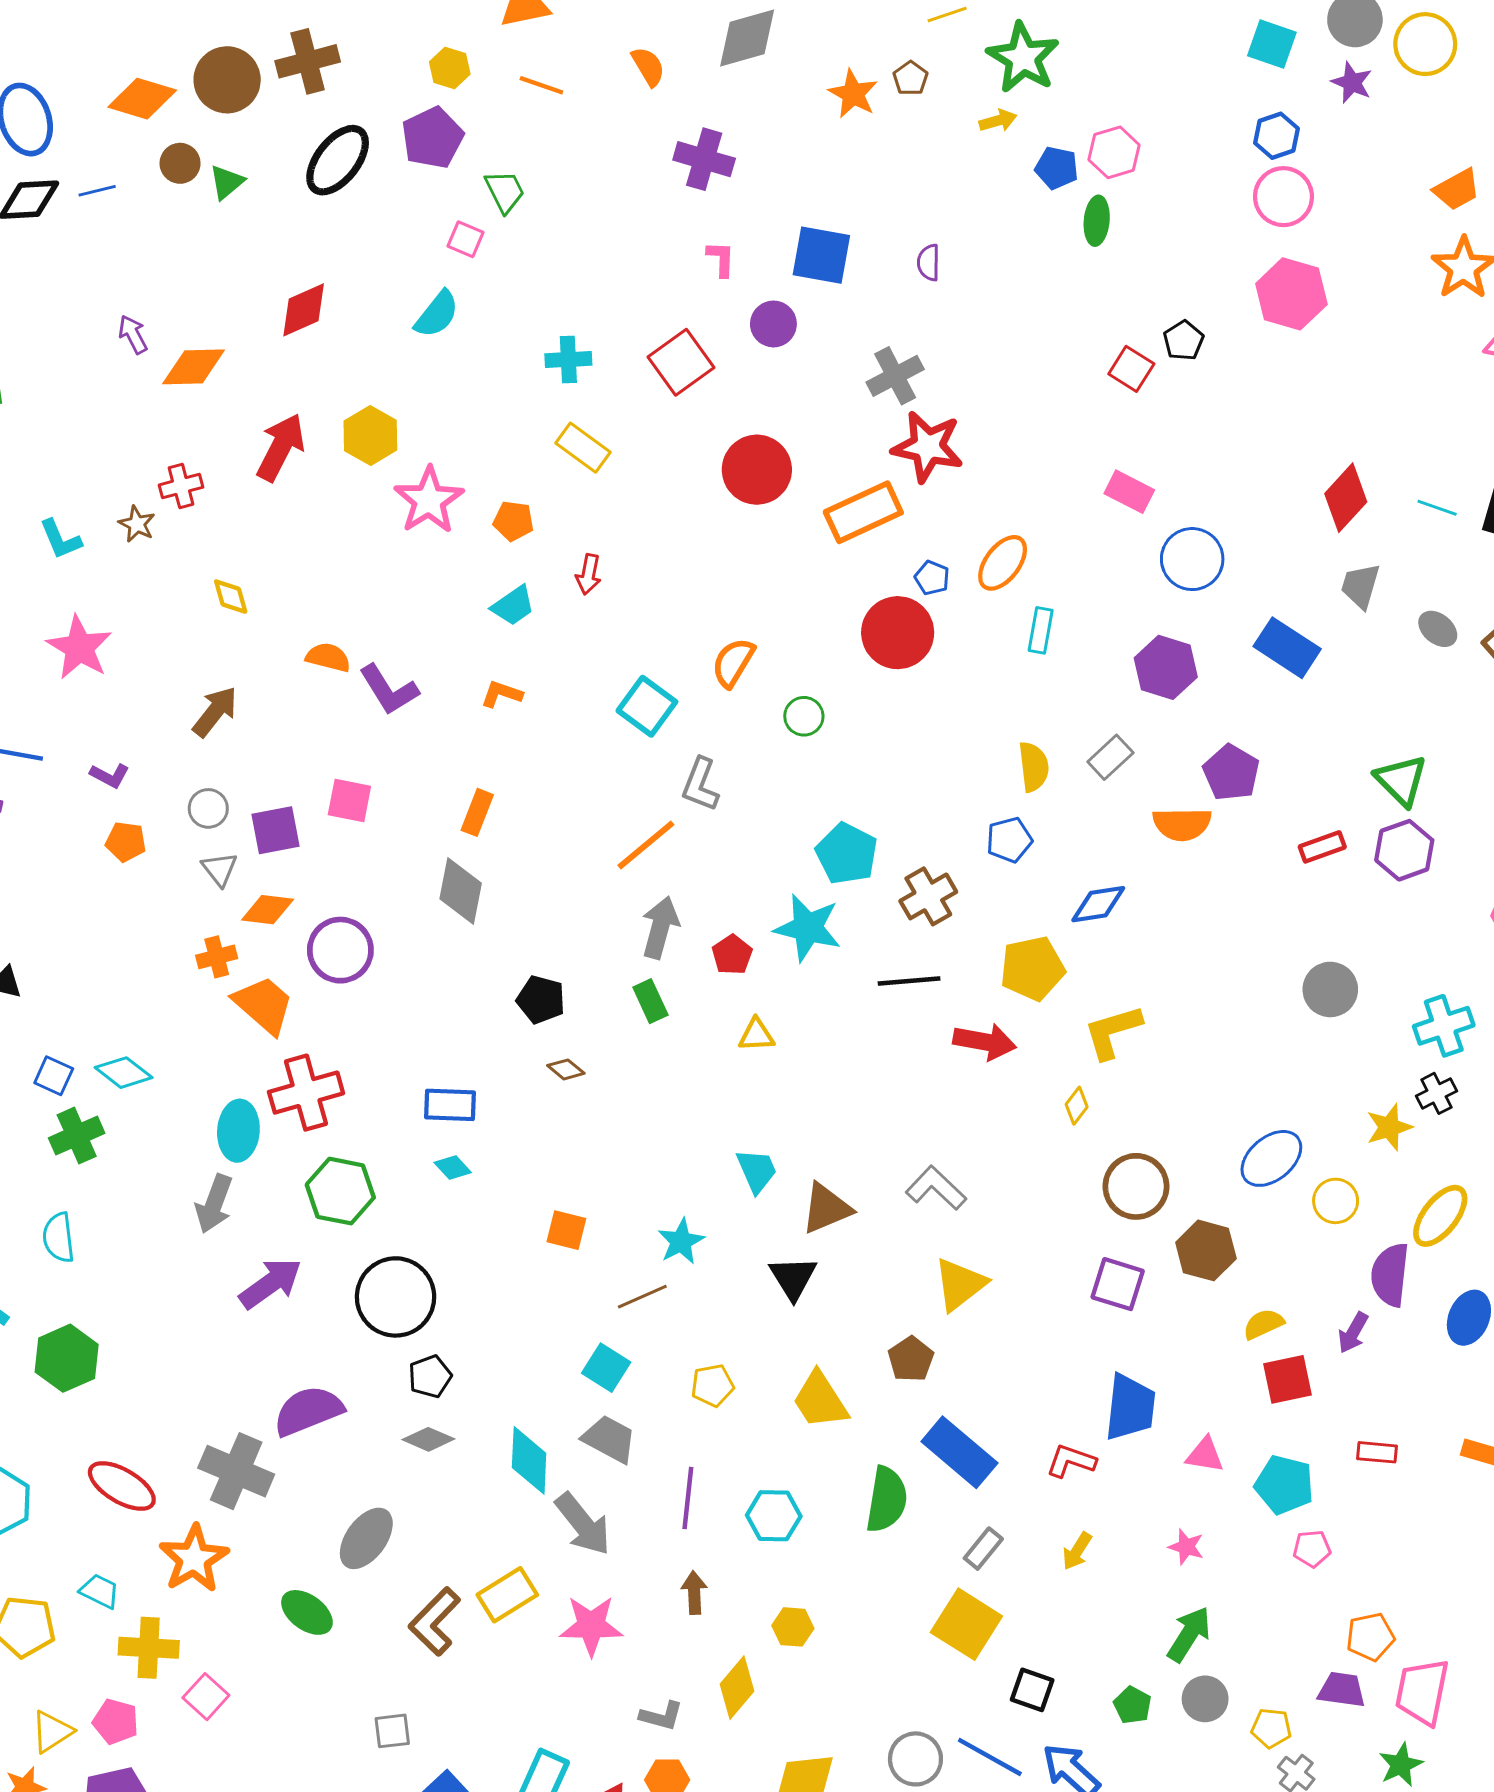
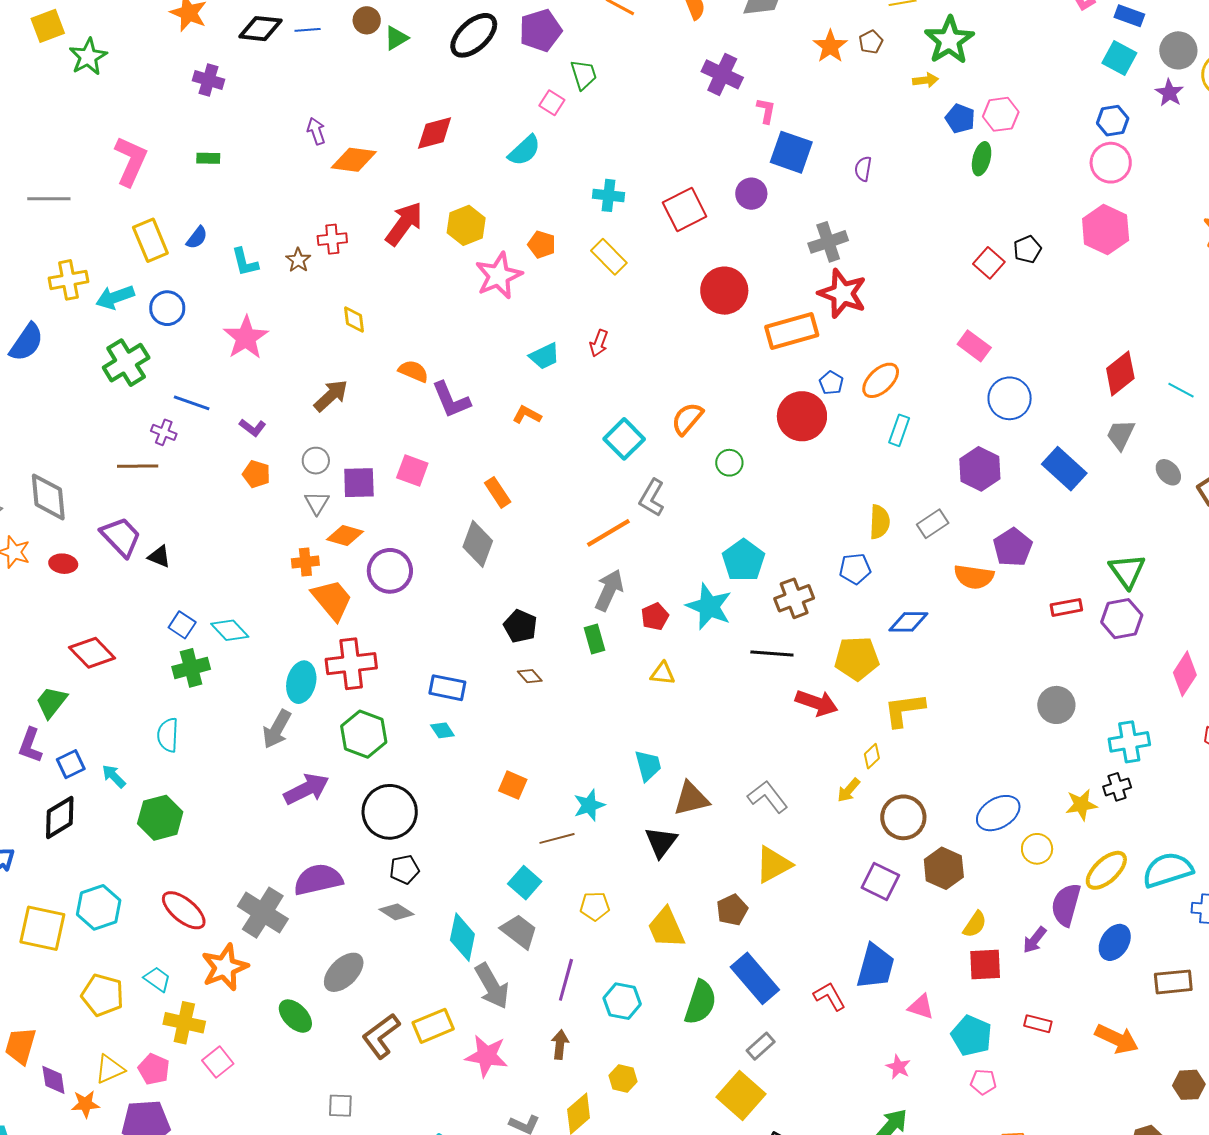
pink L-shape: (721, 259) -> (766, 111), moved
orange pentagon: (513, 521) -> (542, 244), moved
orange rectangle: (477, 812) -> (498, 492), turned -64
yellow semicircle: (1263, 1324) -> (975, 924), turned 140
red L-shape: (1071, 1461) -> (830, 996), turned 32
yellow arrow: (1077, 1551) -> (849, 790), moved

